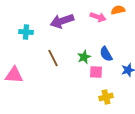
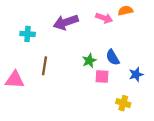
brown line: (53, 58) -> (45, 66), moved, turned 36
yellow cross: (106, 97) -> (123, 103), moved, turned 32

